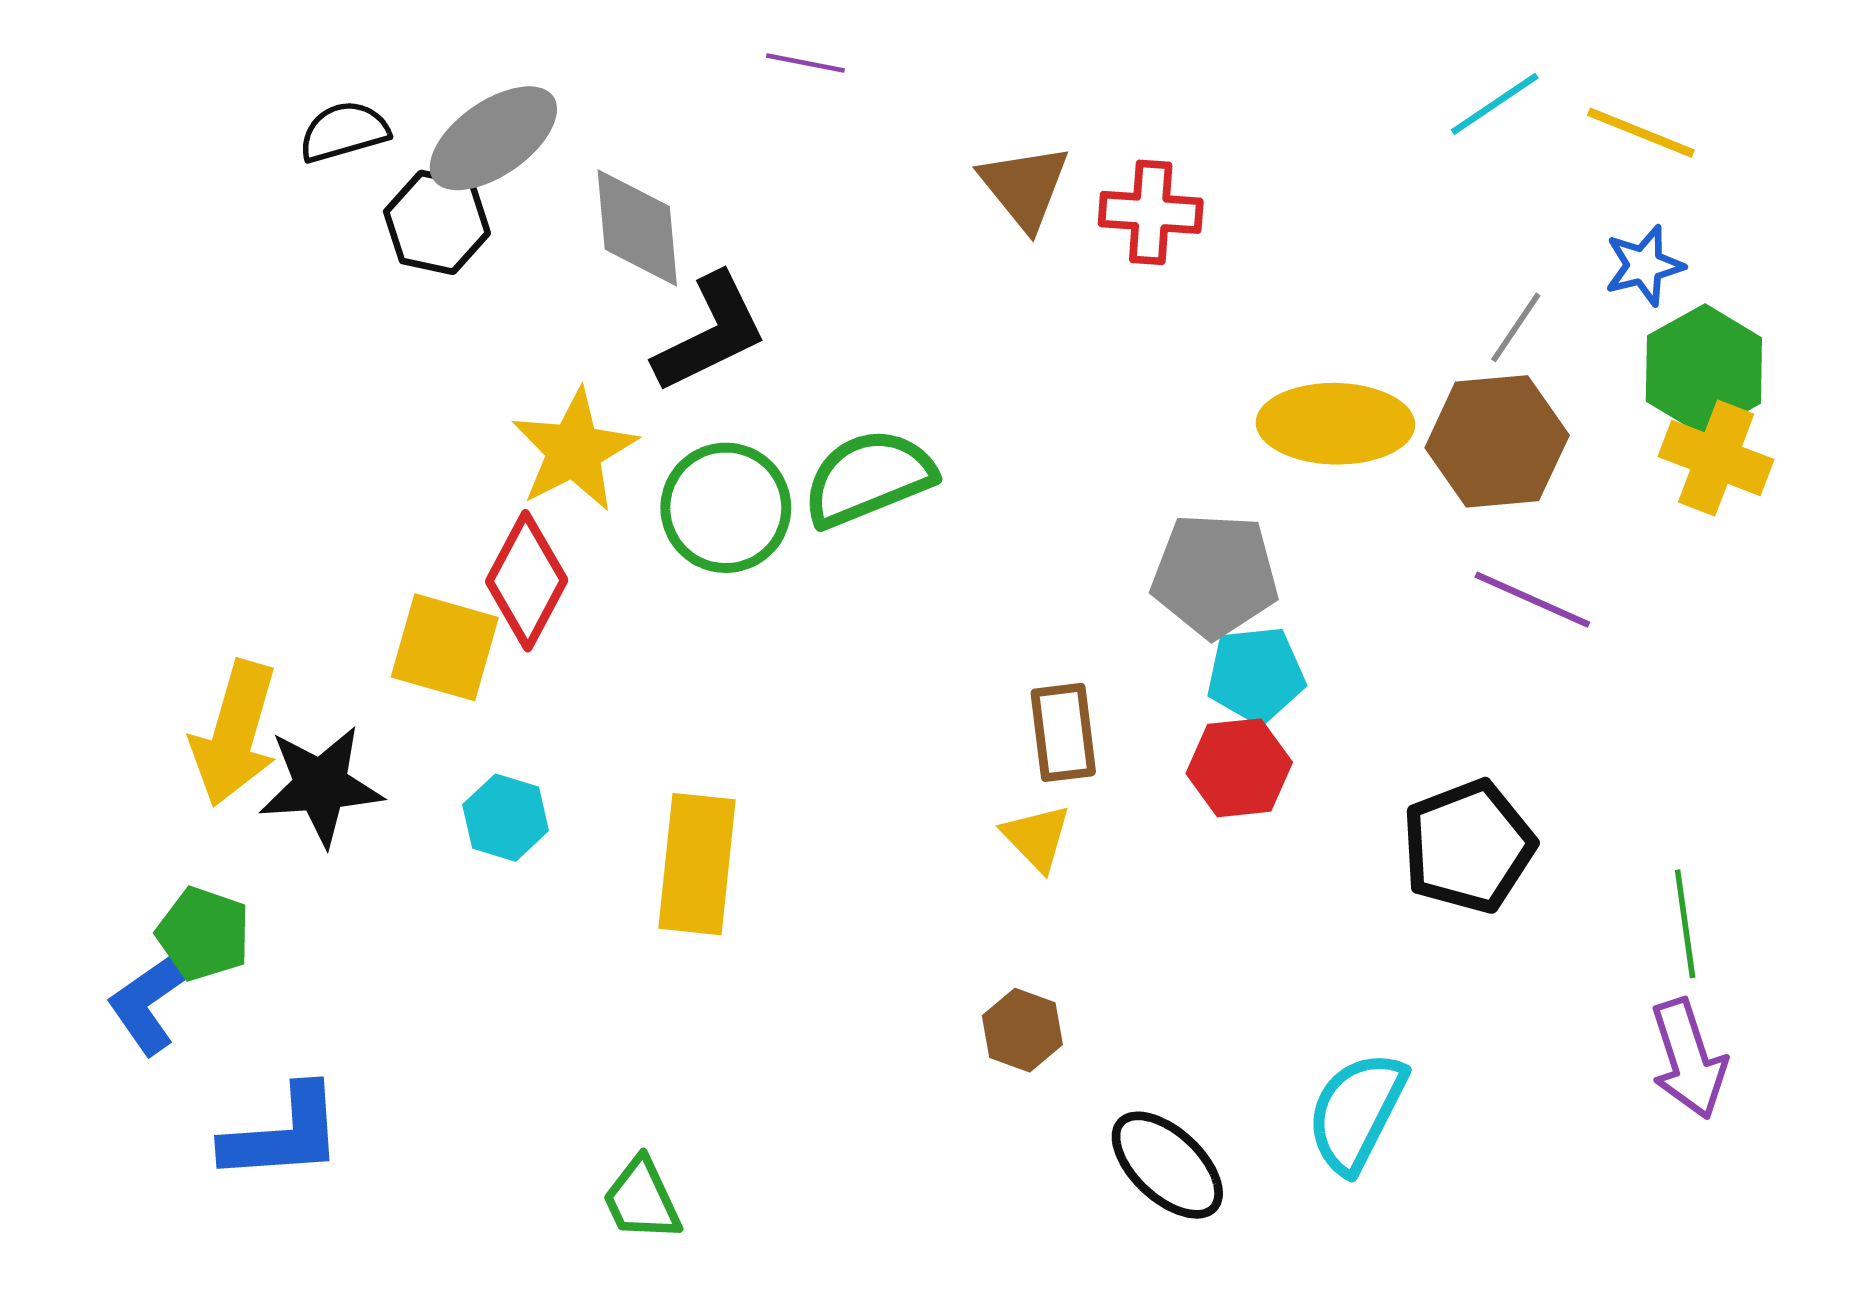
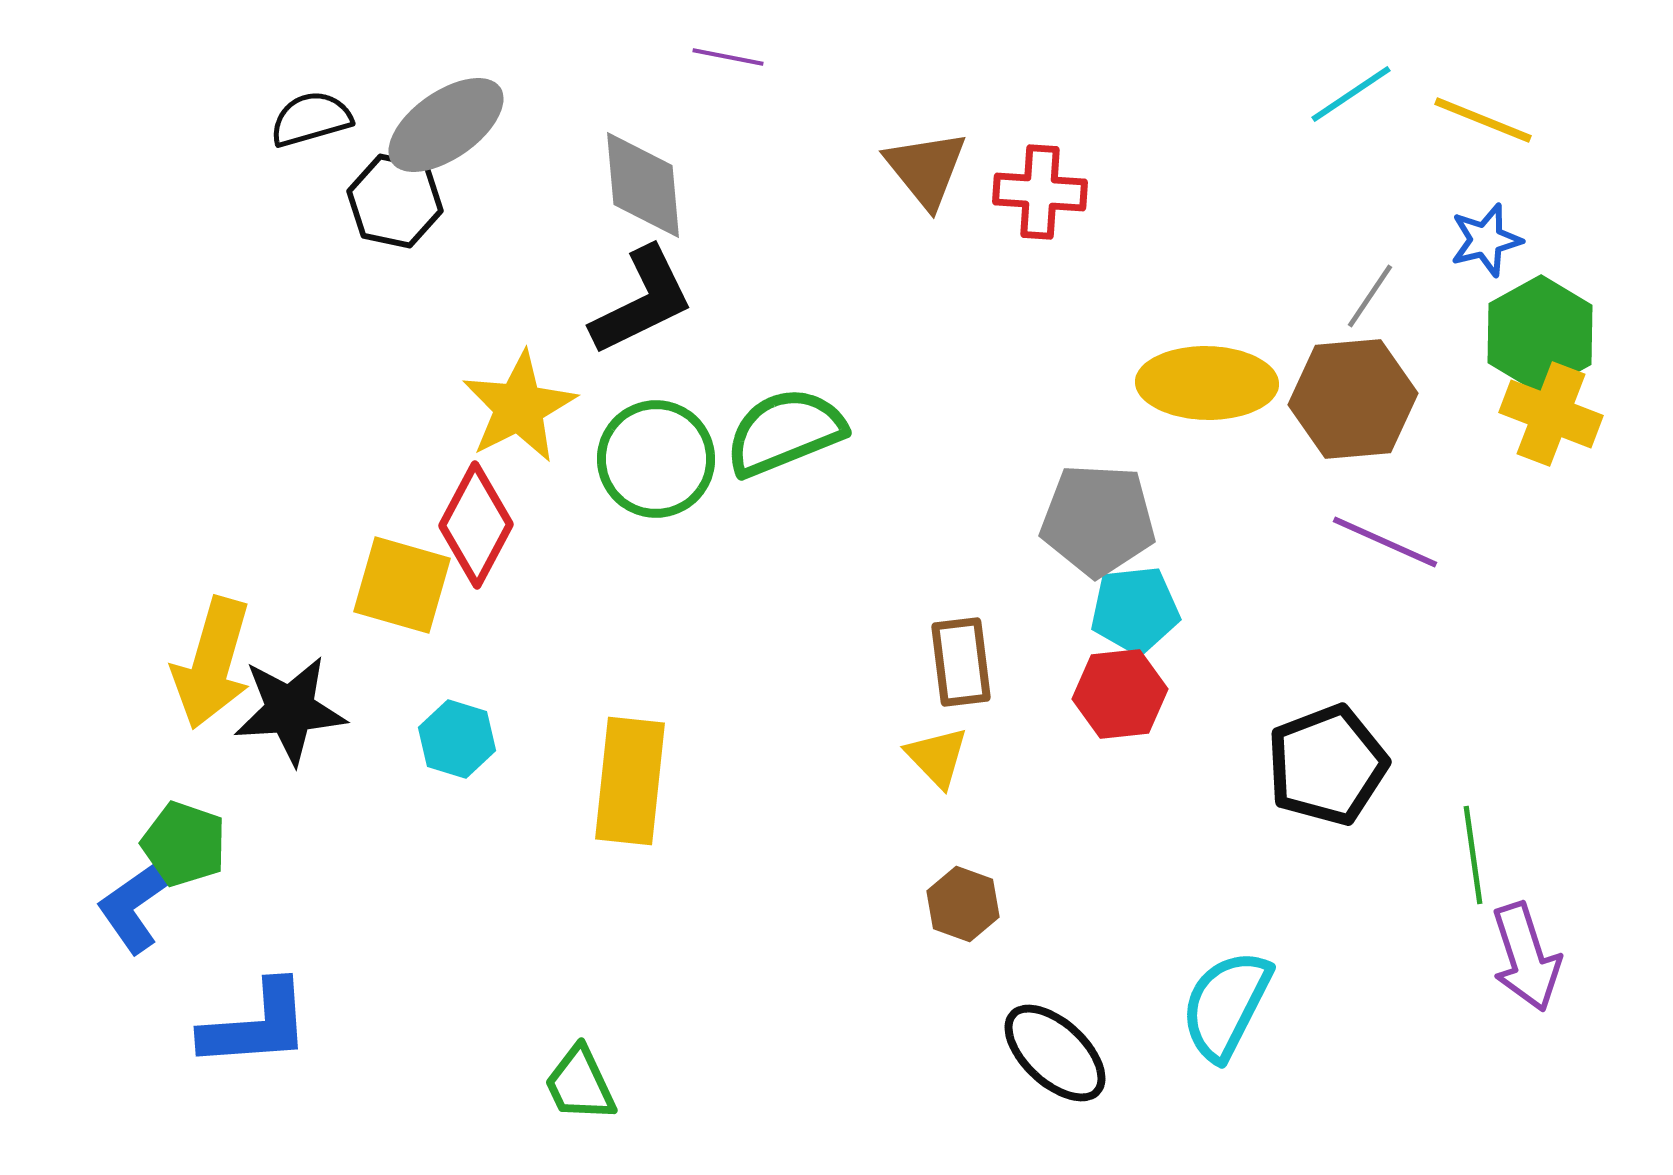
gray diamond: (637, 228) -> (643, 185), moved
green line: (1685, 924) -> (1473, 855), moved
brown hexagon: (1022, 1030) -> (963, 904), moved

